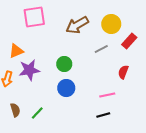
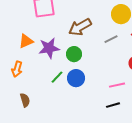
brown arrow: (77, 25) -> (80, 27), moved
purple star: (29, 70) -> (49, 48), moved
green line: (37, 113) -> (57, 77), moved

